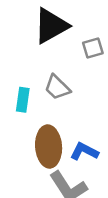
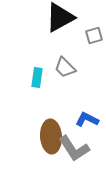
brown ellipse: (49, 146) -> (51, 136), moved

